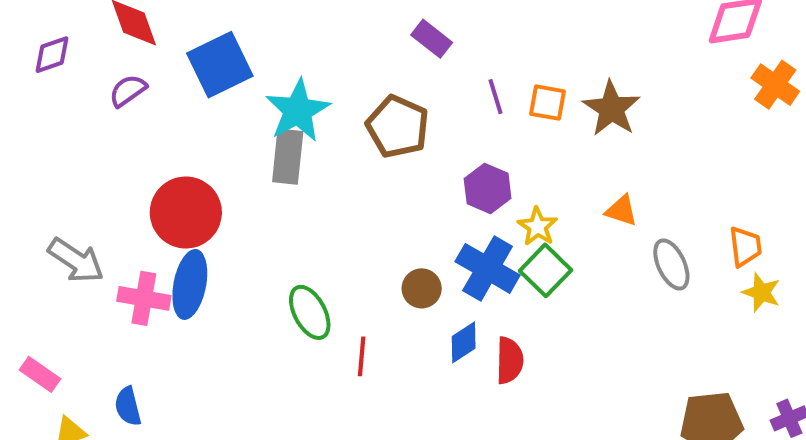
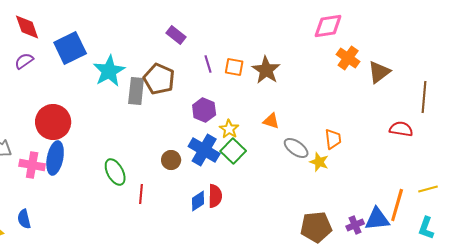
gray rectangle: (288, 157) -> (136, 91), moved
gray ellipse: (671, 264) -> (296, 148), turned -30
yellow star: (761, 292) -> (319, 162), moved
blue diamond: (464, 342) -> (198, 201), moved

